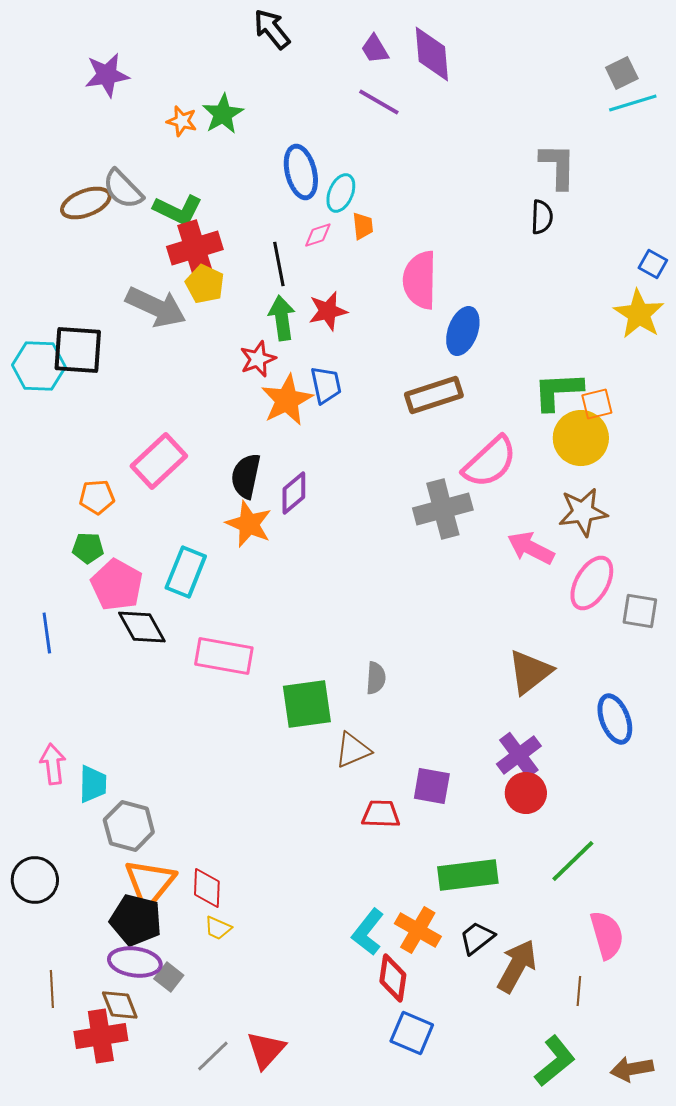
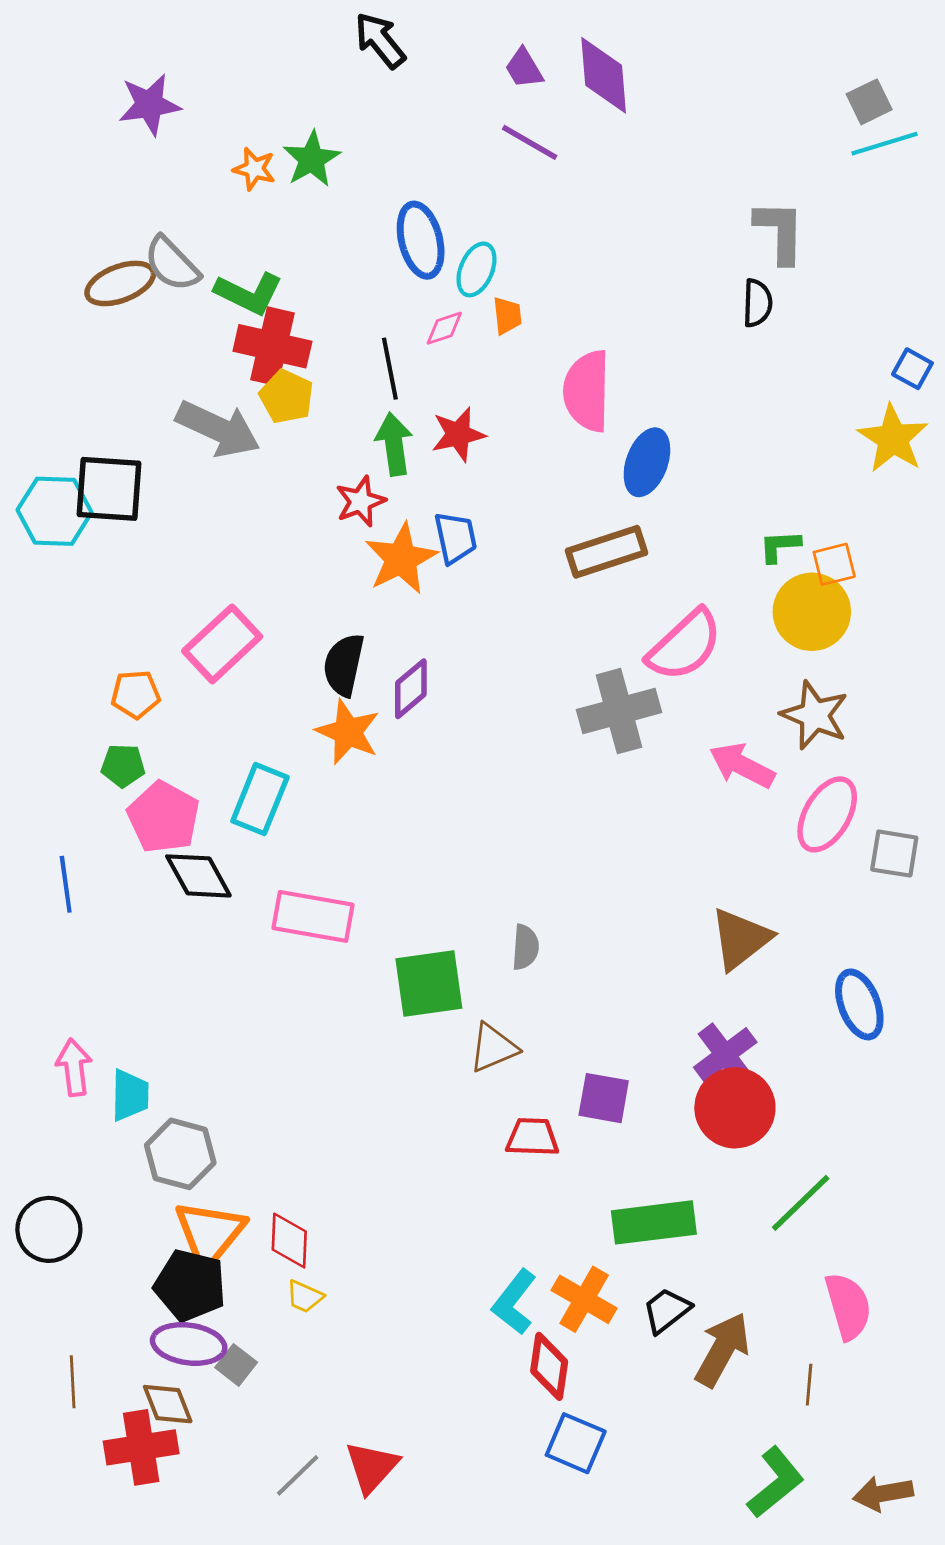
red cross: (195, 248) -> (272, 346), turned 30
green L-shape: (558, 391) -> (780, 546), size x0.6
brown star: (583, 512) -> (815, 715), turned 30
red circle: (526, 793) -> (735, 1108), size x1.4

